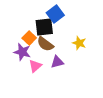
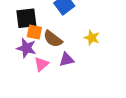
black square: (44, 27) -> (26, 18), moved
orange square: (29, 38) -> (34, 32), turned -32

